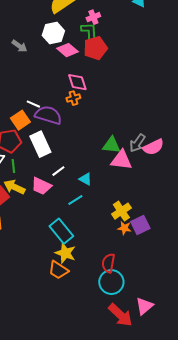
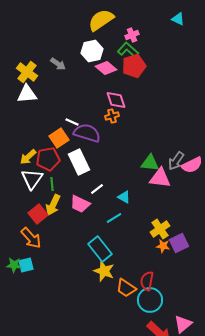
green L-shape: (89, 32) -> (128, 50), turned -45
yellow arrow: (14, 187) -> (53, 205), turned -90
orange trapezoid: (58, 270) -> (126, 288), moved

